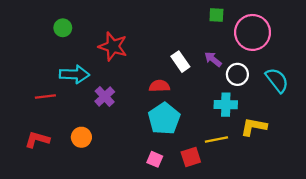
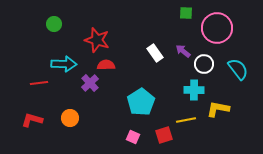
red semicircle: (159, 86) -> (106, 65), moved

